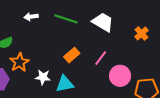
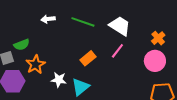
pink line: (101, 58) -> (117, 51), moved
pink circle: (120, 76) -> (155, 61), moved
cyan triangle: (65, 84) -> (80, 87), turned -30

